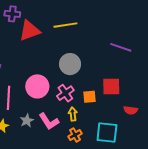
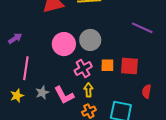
pink circle: (37, 86) -> (64, 44), moved
orange square: (89, 97) -> (107, 65), moved
red semicircle: (131, 110) -> (147, 91), turned 88

